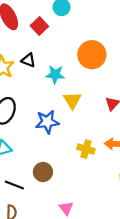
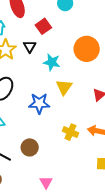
red square: (39, 26) -> (43, 26), moved
black triangle: (28, 60) -> (30, 46), turned 32

